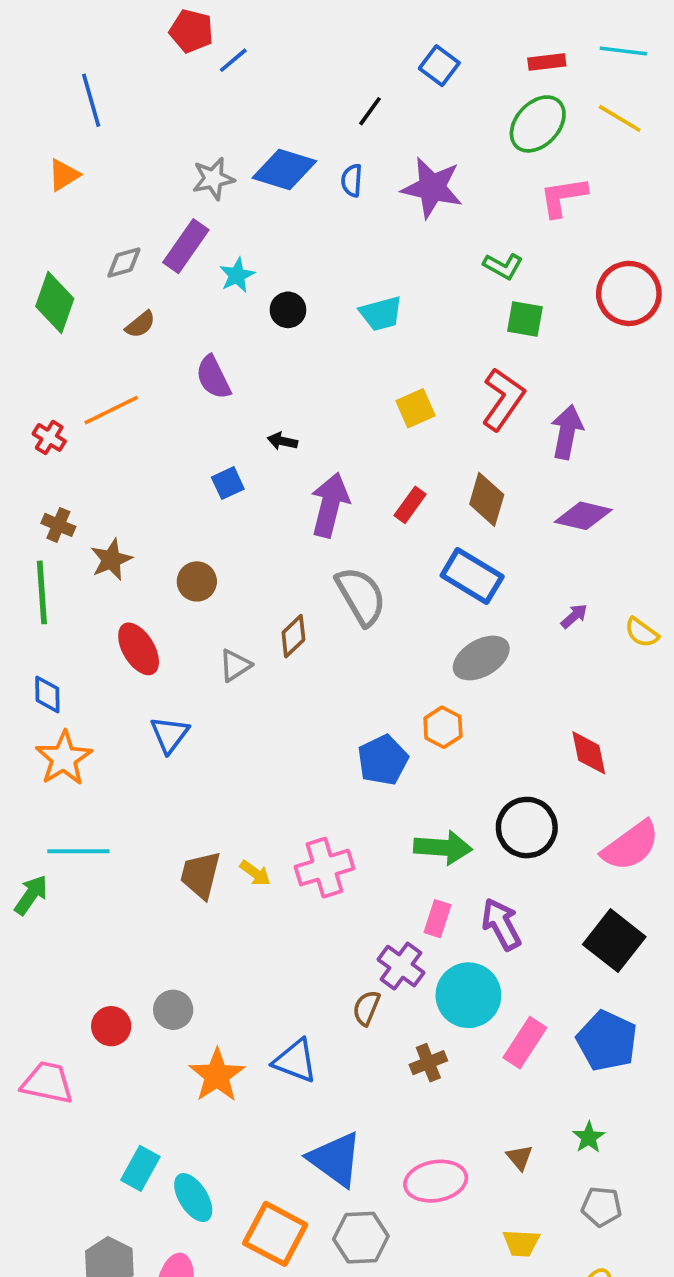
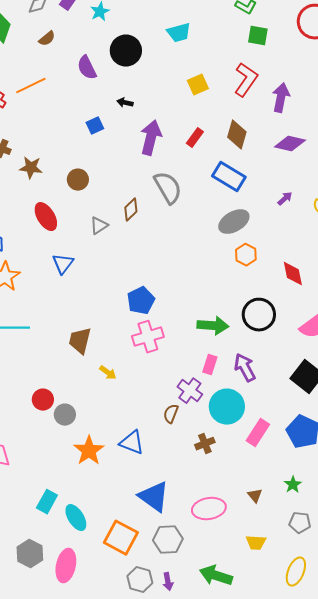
black circle: (288, 310) -> (126, 51), moved, size x1.6
brown star: (111, 560) -> (31, 168), turned 30
orange hexagon: (443, 727) -> (246, 255), moved
blue pentagon: (383, 760) -> (141, 301), moved
yellow arrow: (255, 873) -> (108, 373), moved
red circle: (111, 1026) -> (43, 400), moved

